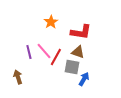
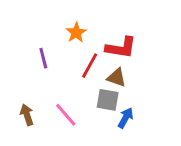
pink line: (44, 51) -> (66, 115), moved
purple line: (29, 52) -> (43, 58), moved
red line: (56, 57) -> (90, 66), moved

